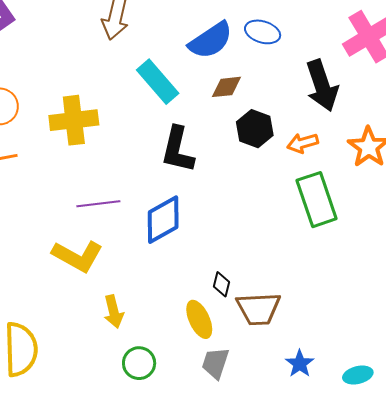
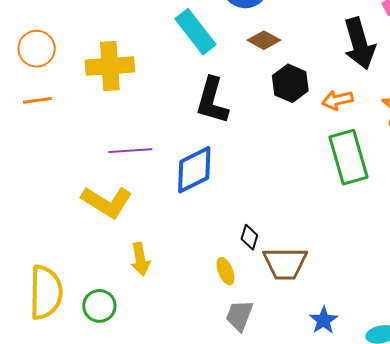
brown diamond: (226, 87) -> (264, 40), turned 32
yellow ellipse: (199, 319) -> (225, 271), size x0.7
green circle: (139, 363) -> (99, 306), moved

